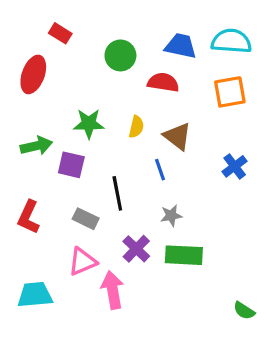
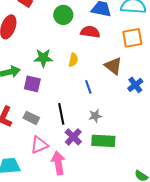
brown triangle: (177, 136) -> (113, 66), moved
black line: (117, 193) -> (61, 114), moved
gray rectangle: (86, 219) -> (31, 118), moved

